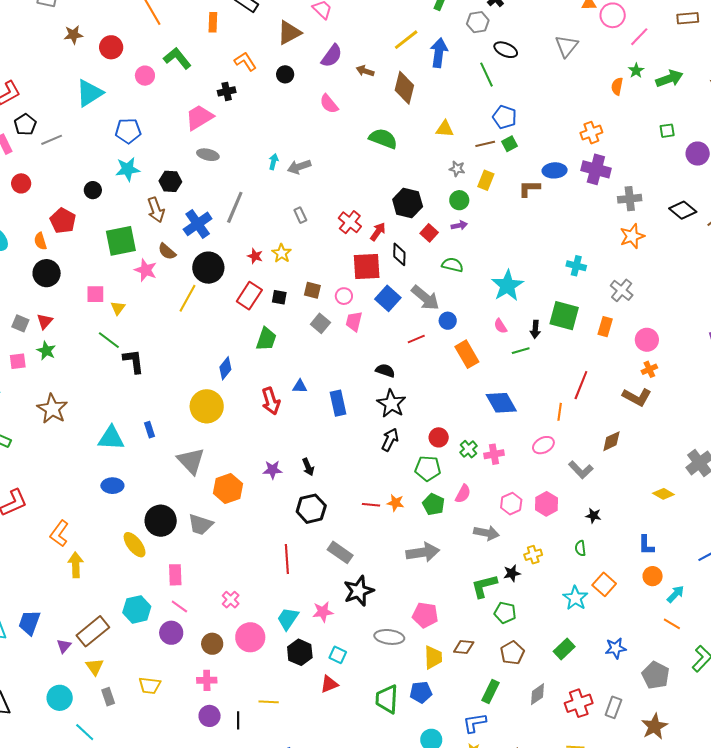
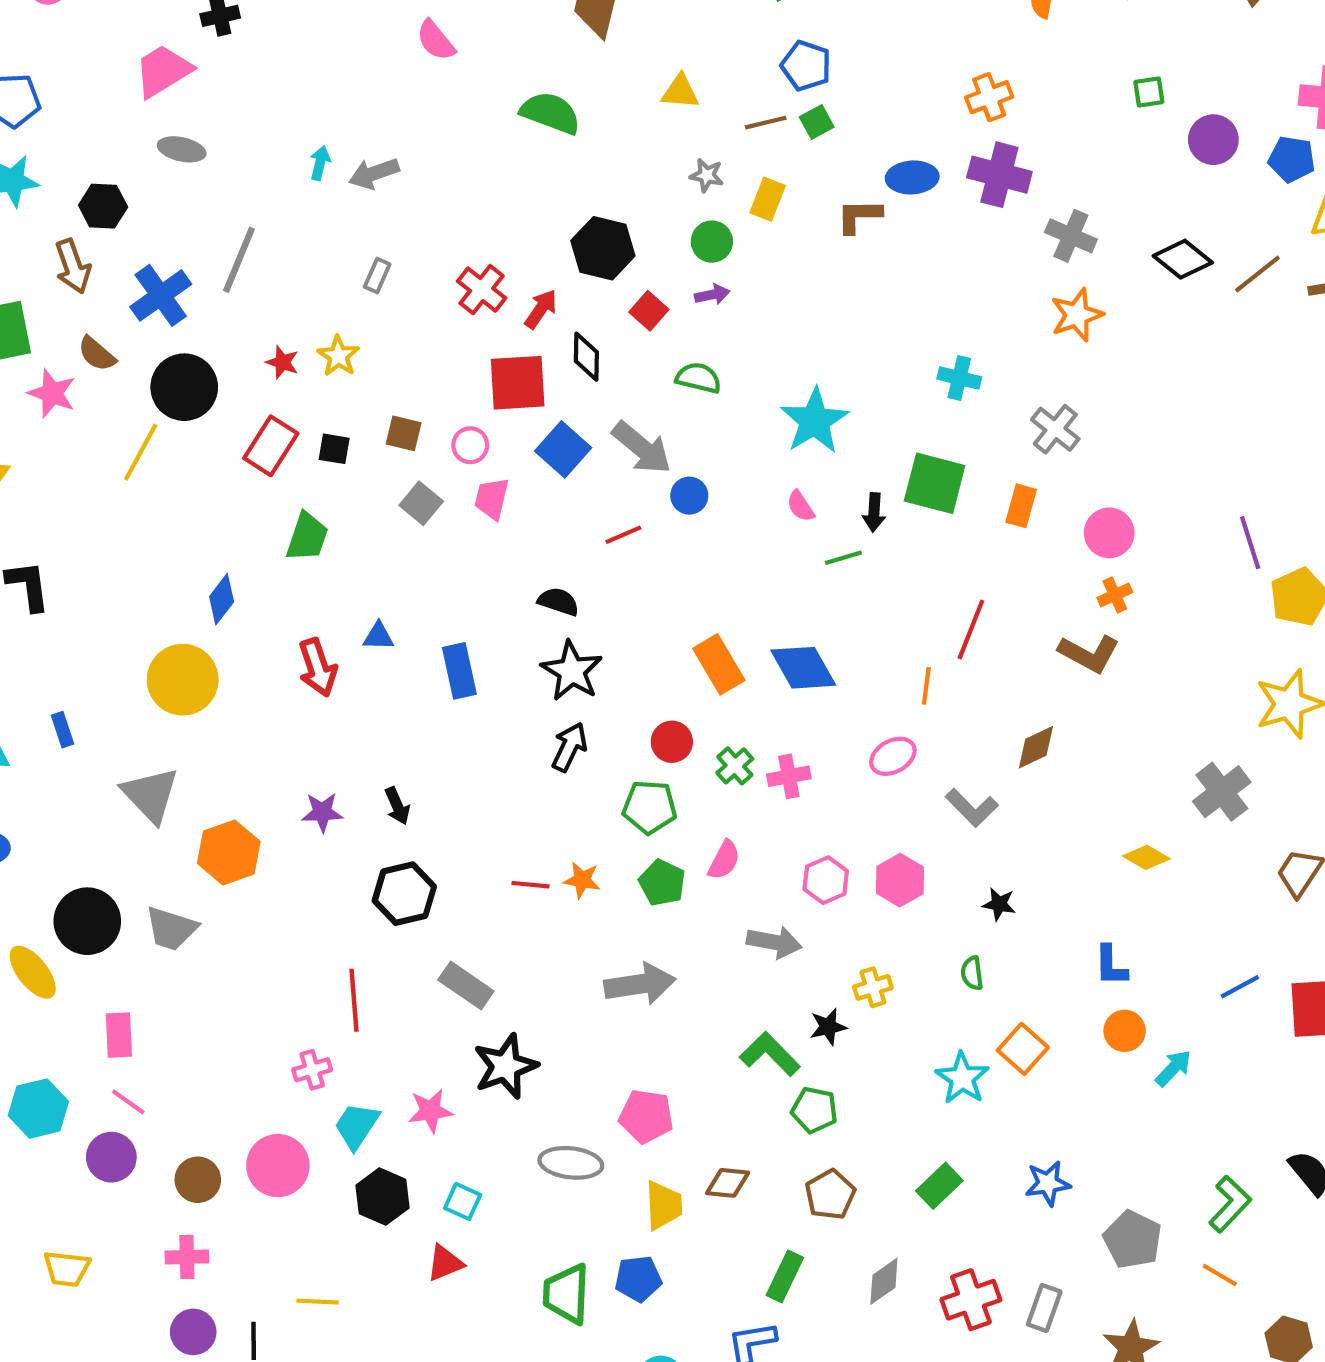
gray cross: (630, 199) -> (1071, 236), turned 30
gray rectangle: (300, 215) -> (377, 276), turned 49
orange rectangle: (467, 354) -> (719, 664), moved
green L-shape: (484, 586) -> (770, 1054), turned 60
pink cross: (231, 600) -> (312, 1070), moved, turned 30
orange line: (672, 624) -> (1220, 1275), moved

